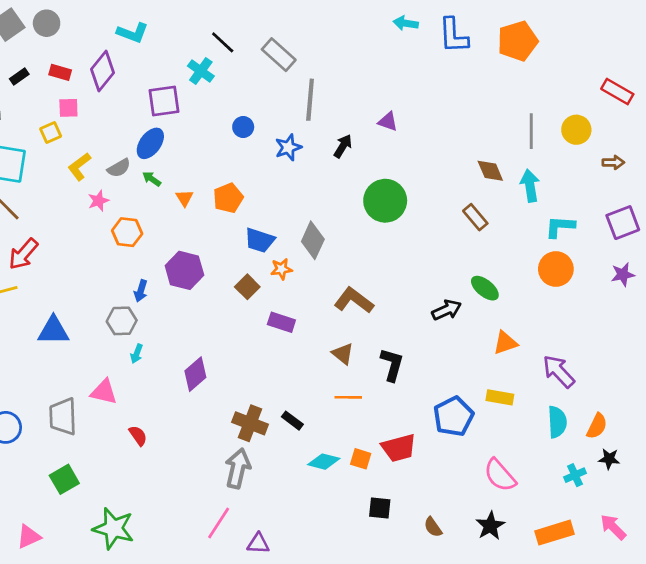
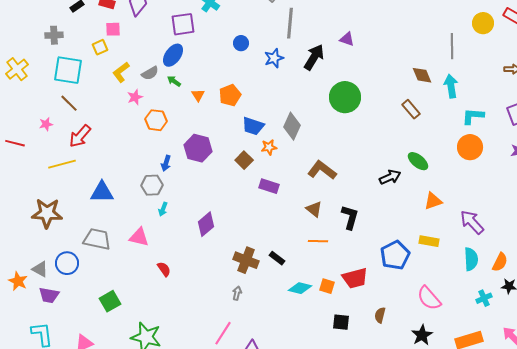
yellow circle: (576, 130) -> (483, 23), moved
black arrow: (343, 146) -> (314, 57), size x1.5
gray trapezoid: (63, 416) -> (97, 239), moved, turned 104
gray arrow: (238, 468) -> (237, 293), size x0.5
brown semicircle: (433, 527) -> (380, 315), moved, turned 49

